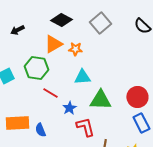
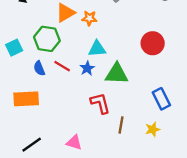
red circle: (137, 97) -> (153, 43), moved
blue star: (69, 108) -> (87, 68), moved
blue semicircle: (40, 130) -> (39, 68), moved

